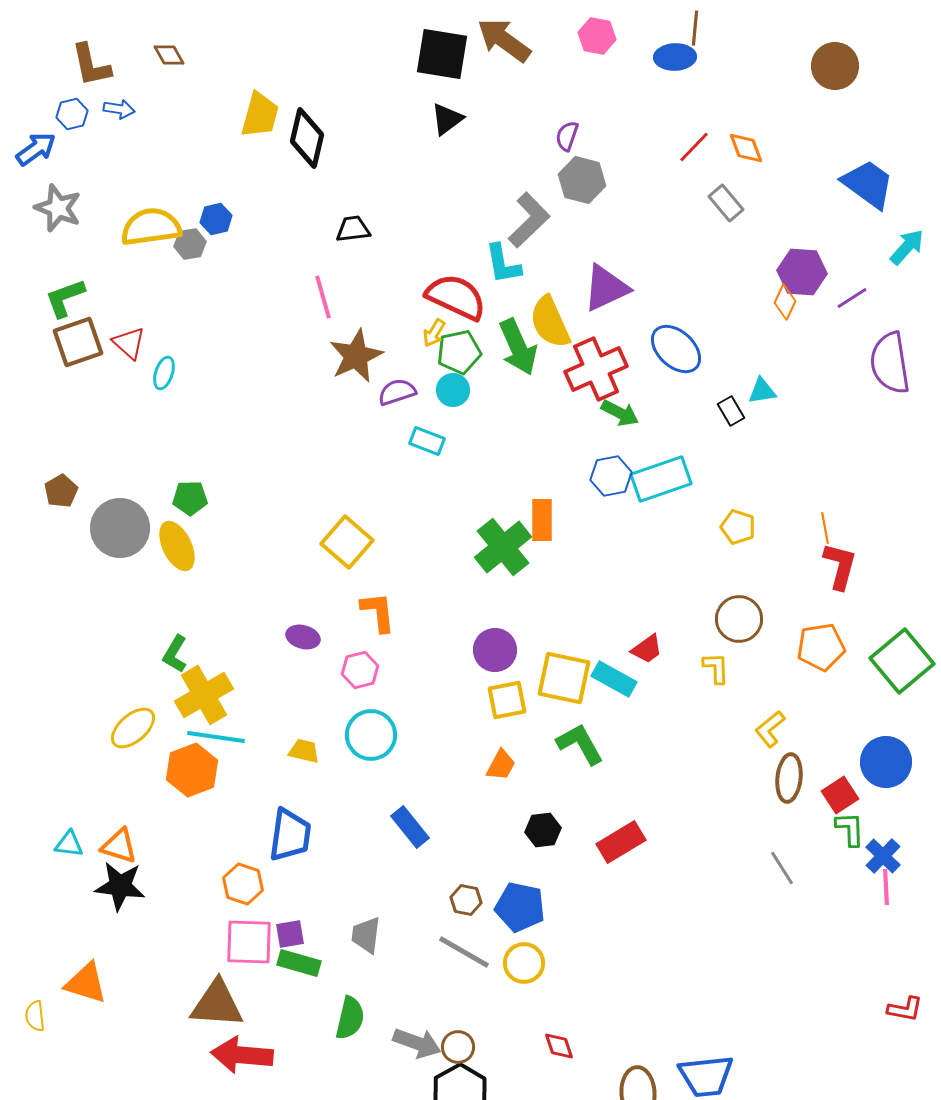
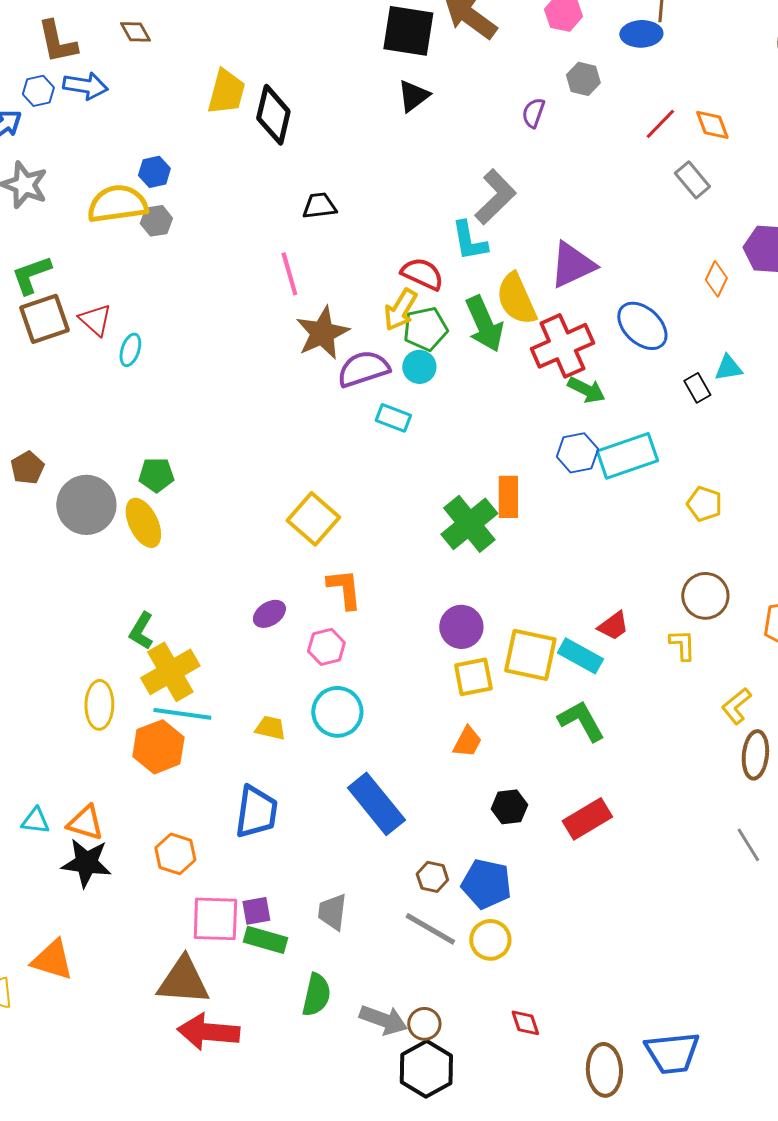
blue arrow: (119, 109) -> (85, 86), size x1.4
gray hexagon: (582, 180) -> (583, 79), moved, size x0.7
blue hexagon: (216, 219) -> (154, 172), moved
red semicircle: (456, 297) -> (422, 274), size x0.7
orange diamond: (785, 302) -> (716, 279), moved
yellow arrow: (434, 333) -> (400, 310), size x1.5
purple semicircle: (397, 392) -> (363, 369), size x1.4
purple ellipse: (303, 637) -> (269, 614), turned -48
yellow ellipse: (133, 728) -> (99, 705), turned -48
green L-shape: (580, 744) -> (581, 721), moved
blue rectangle: (410, 827) -> (376, 804), size x1.5
orange hexagon: (243, 884) -> (175, 854), moved

